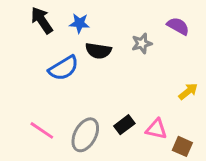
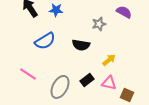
black semicircle: (98, 51) -> (81, 45), moved
yellow arrow: (188, 91) -> (109, 60), moved
pink line: (42, 130) -> (28, 74), moved

